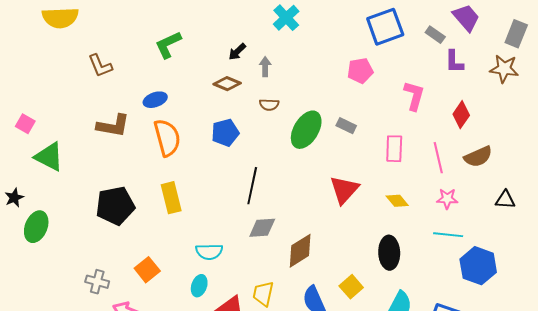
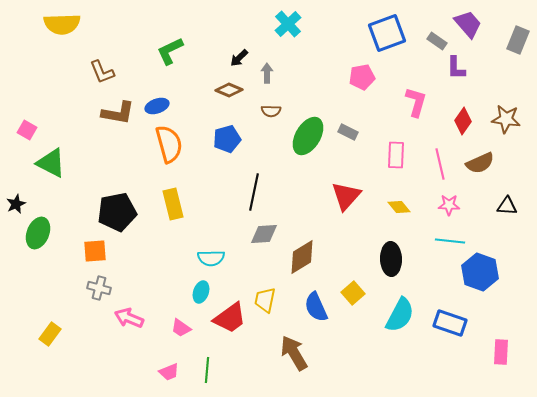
brown star: (504, 69) -> (506, 119), moved
brown L-shape: (113, 126) -> (118, 113), moved
orange square: (147, 270) -> (95, 251), moved, turned 35

